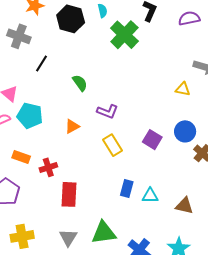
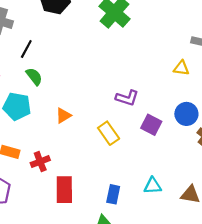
green semicircle: (80, 83) -> (34, 76), moved
purple L-shape: (108, 112) -> (127, 98), moved
blue rectangle: (127, 189) -> (113, 194), moved

